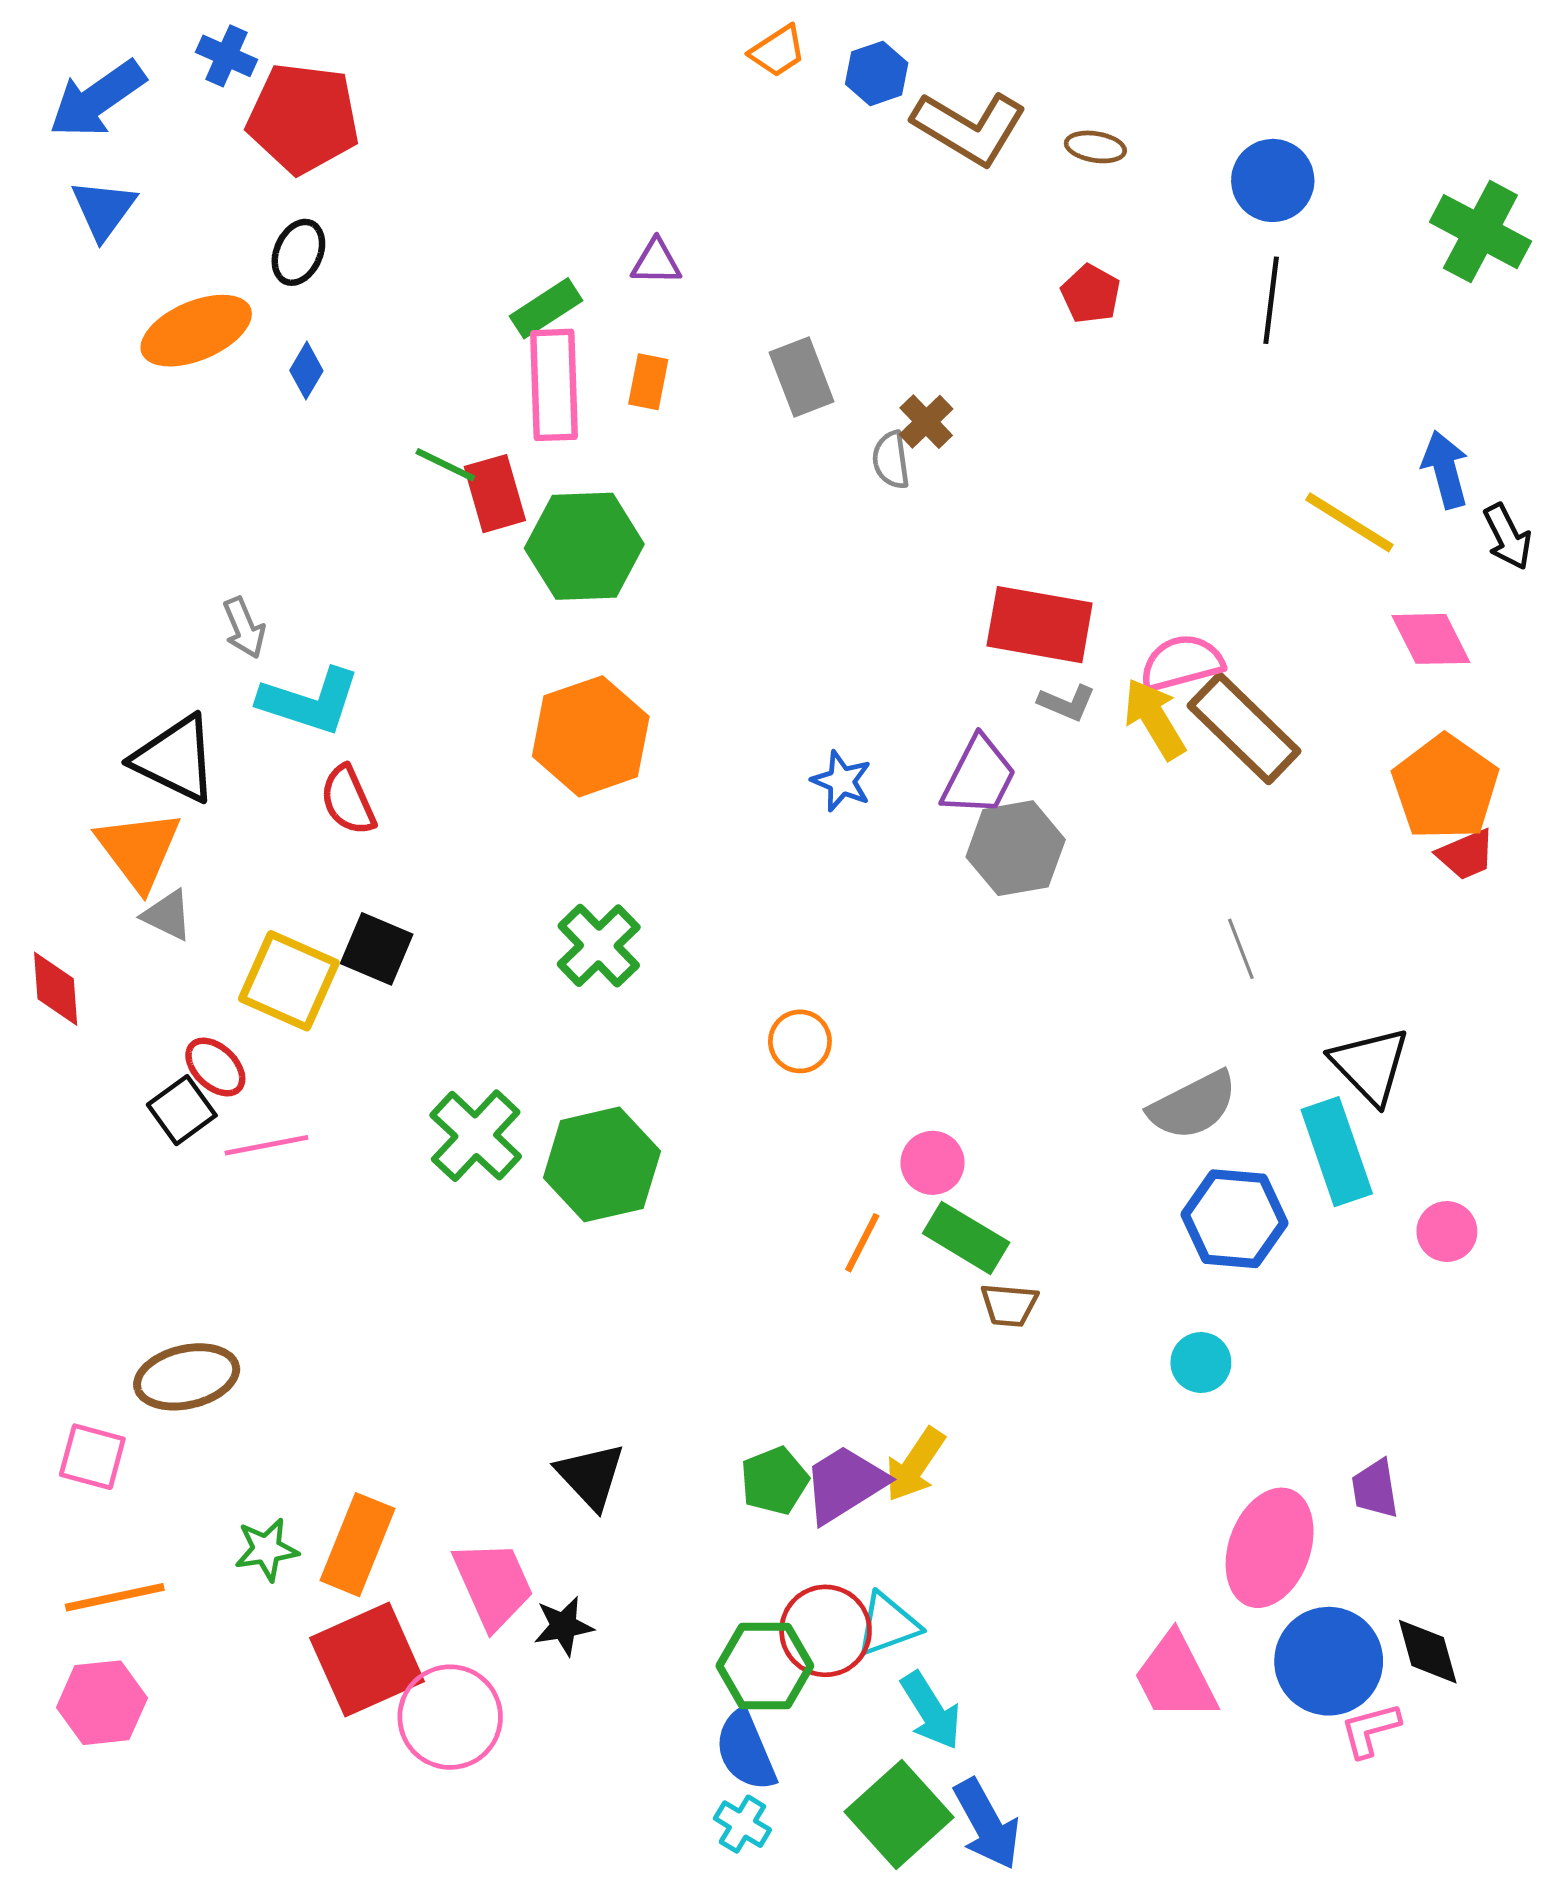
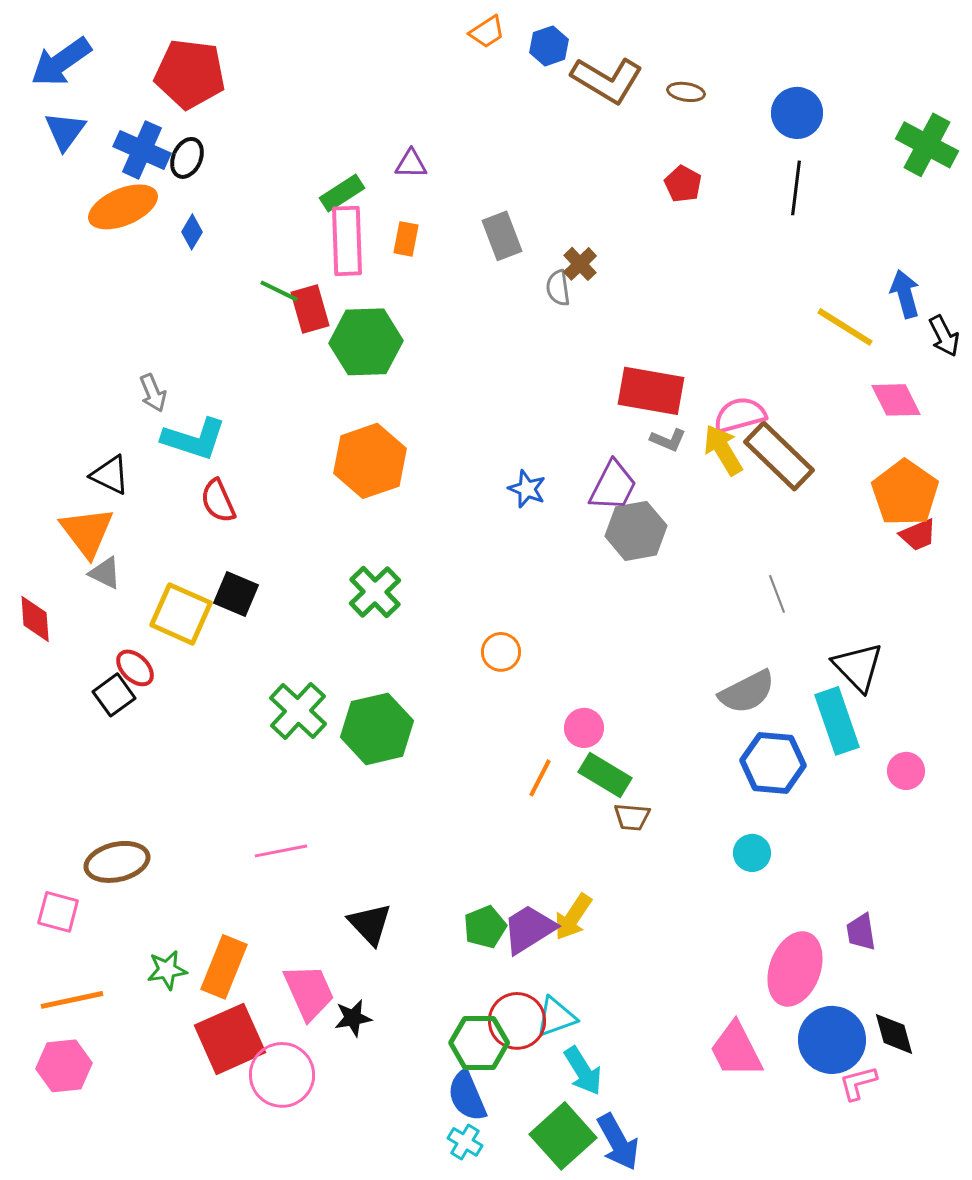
blue cross: (227, 56) -> (142, 150), moved, size x1.5
black triangle: (175, 759) -> (110, 475), size x0.7
pink line: (266, 1145) -> (281, 851), moved

